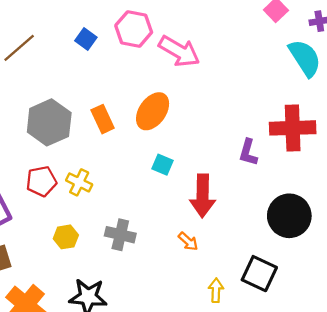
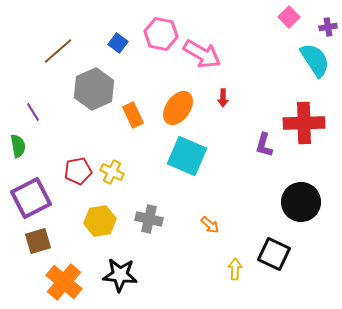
gray hexagon: (49, 122) -> (94, 89), moved
cyan square: (163, 165) -> (187, 156), size x2.0
red arrow: (203, 196) -> (223, 98), moved, size x0.5
yellow hexagon: (66, 237) -> (100, 221), size x1.4

